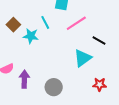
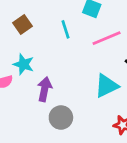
cyan star: (31, 36) -> (24, 64), moved
purple arrow: (24, 79) -> (45, 89), moved

